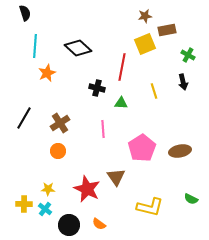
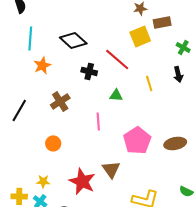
red line: (122, 67) -> (117, 59), turned -60
black cross: (97, 88) -> (89, 71), moved
brown cross: (60, 123) -> (60, 101), moved

